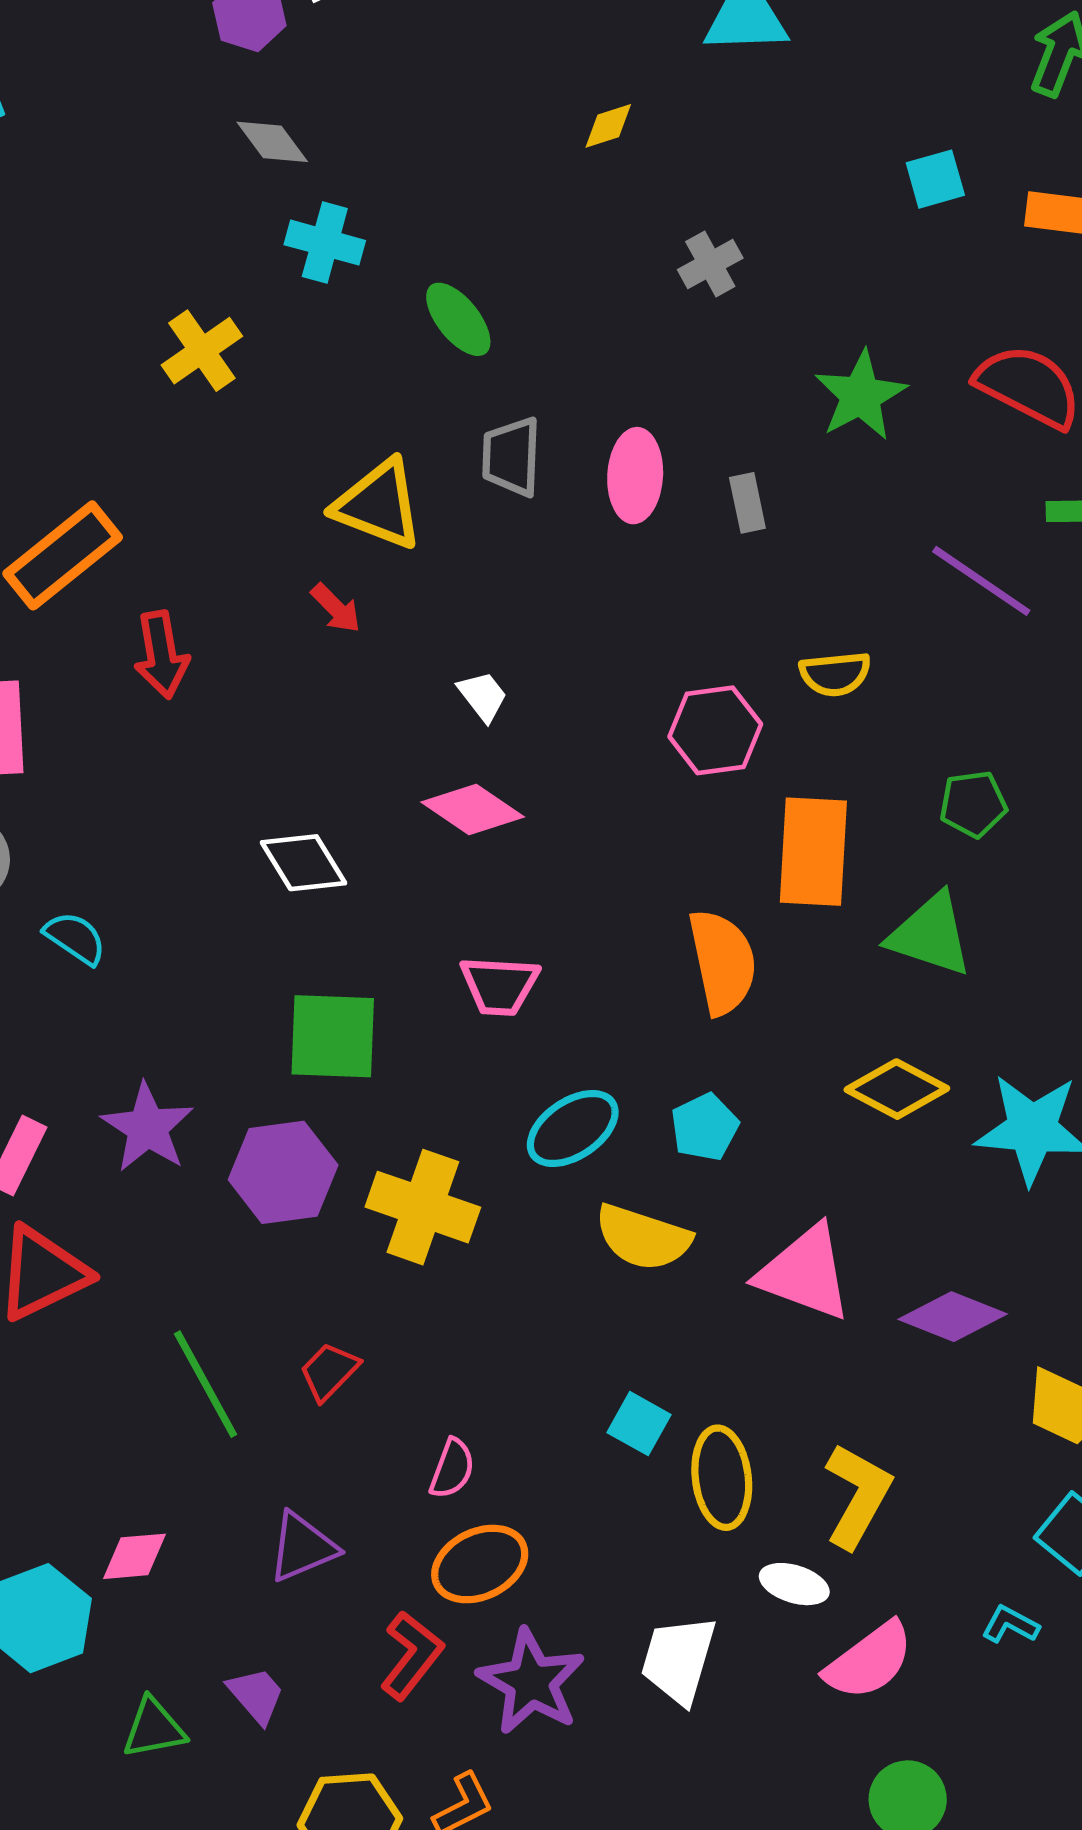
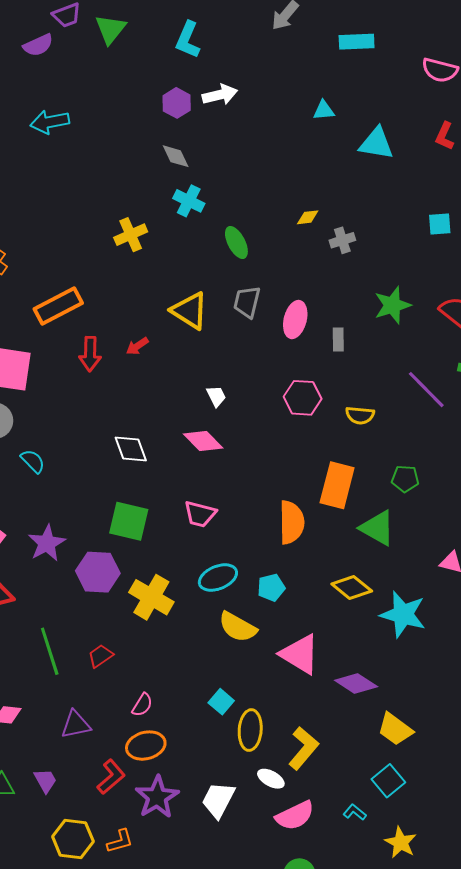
yellow diamond: (608, 126) -> (308, 217), moved
red arrow: (336, 608) -> (137, 346), moved, turned 90
pink hexagon: (715, 730) -> (303, 398), moved

